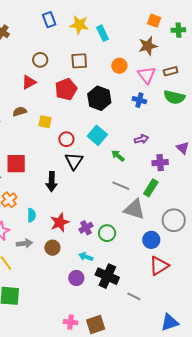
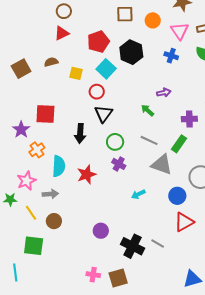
brown circle: (40, 60) -> (64, 11), moved
brown square: (79, 61) -> (125, 14), moved
cyan square: (97, 135) -> (106, 69), moved
purple arrow: (141, 139) -> (164, 93), moved
cyan semicircle: (32, 215) -> (59, 166), size x1.5
purple cross: (86, 228) -> (119, 164), moved, turned -32
green circle: (107, 233) -> (115, 142), moved
brown circle: (52, 248) -> (54, 221), moved
cyan arrow: (86, 257) -> (138, 194), moved, turned -48
black cross: (107, 276) -> (133, 246), moved
gray line: (134, 296) -> (158, 244), moved

